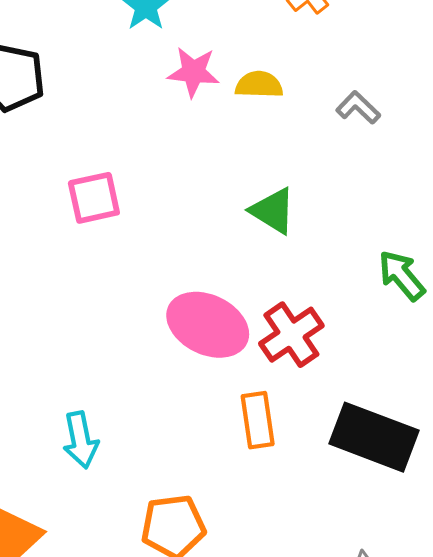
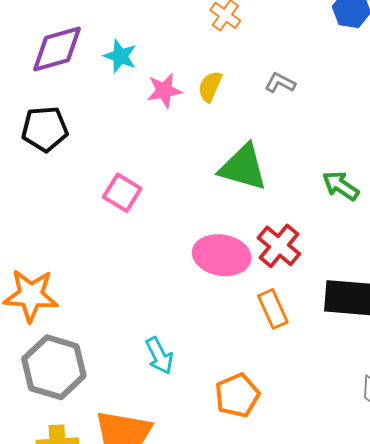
yellow semicircle: (259, 85) -> (210, 86), turned -52
pink square: (94, 198) -> (122, 193), turned -30
green triangle: (273, 211) -> (243, 167), size x1.5

